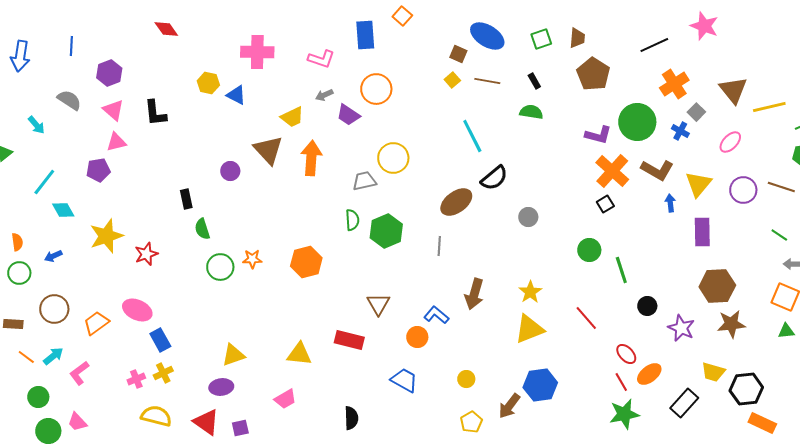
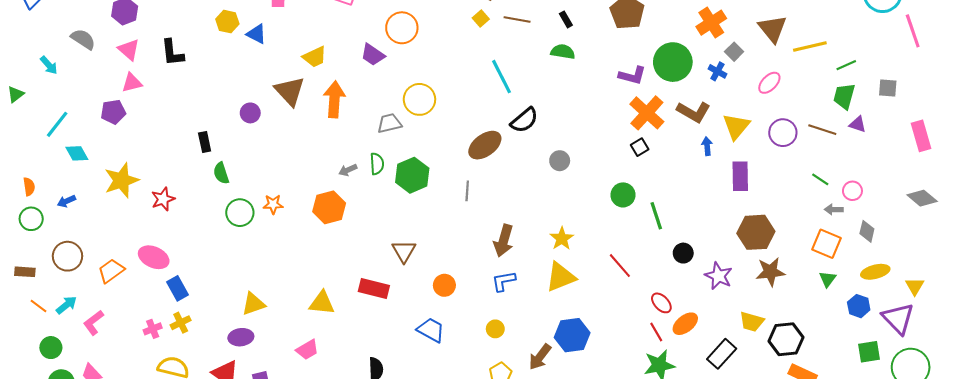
gray arrow: (324, 95) -> (348, 170), moved
blue L-shape: (436, 315) -> (504, 281), moved, turned -50
green triangle: (786, 331) -> (828, 279), turned -48

